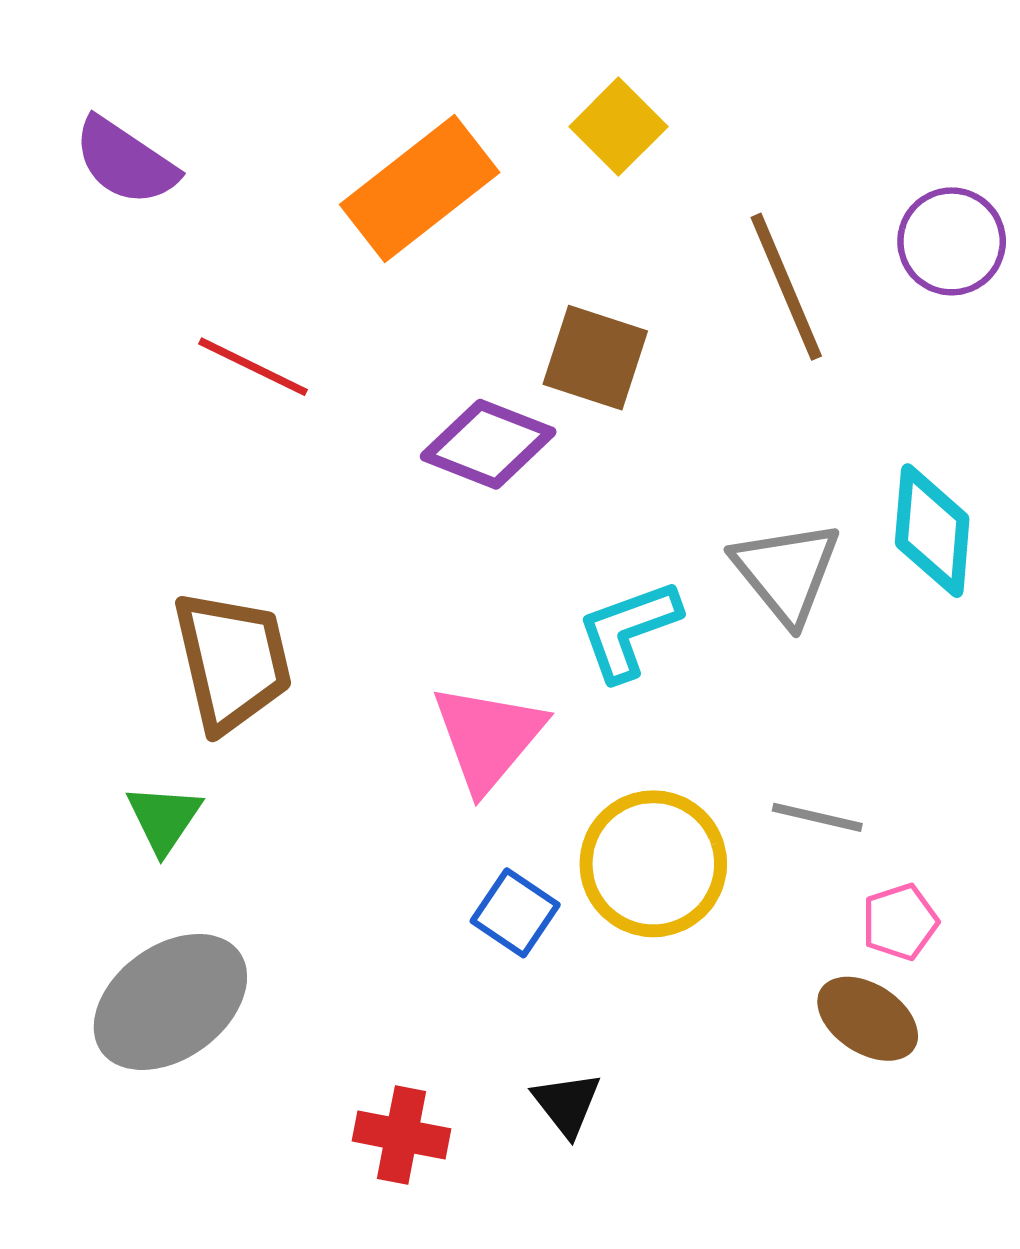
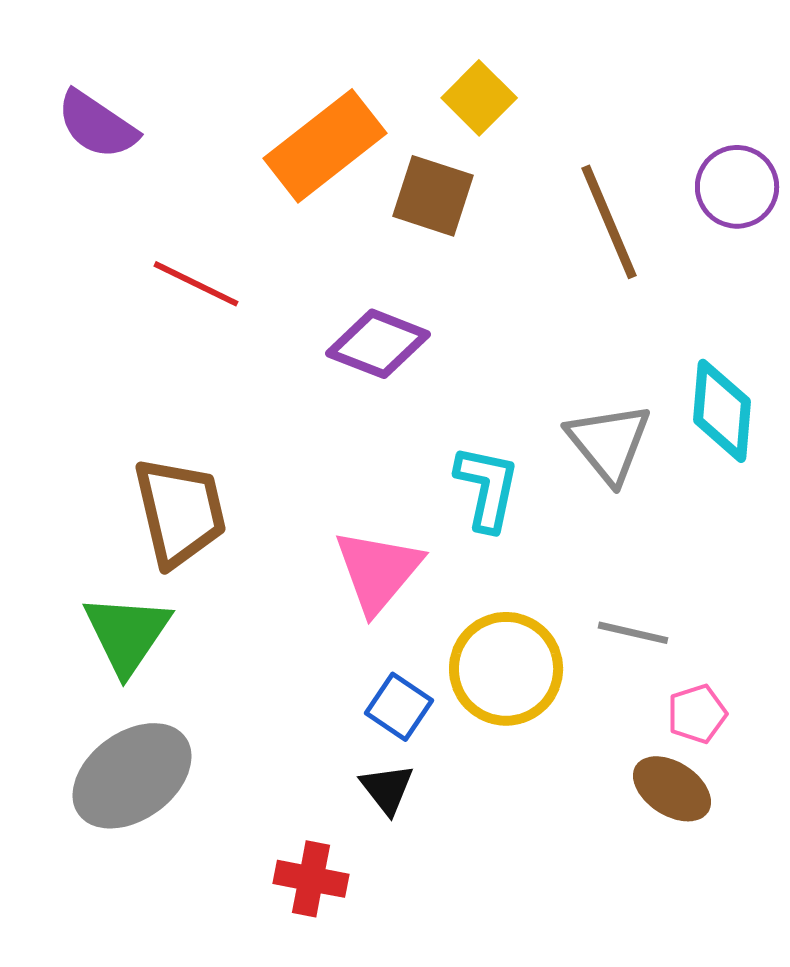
brown square: (595, 358) -> (433, 196), moved
cyan L-shape: (629, 630) -> (487, 488), turned 122
green triangle: (164, 819) -> (127, 634), size x1.5
black triangle: (567, 1104) -> (387, 789), moved

